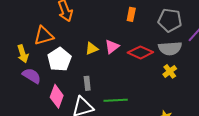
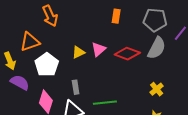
gray semicircle: (170, 48) -> (157, 48), turned -55
yellow cross: (170, 71) -> (157, 89), moved

